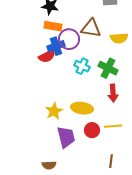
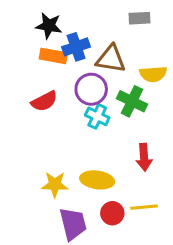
purple circle: (69, 39) -> (91, 89), moved
blue cross: (56, 46) -> (76, 47), moved
green cross: (108, 68) -> (132, 101), moved
yellow star: (54, 111) -> (55, 184), turned 30

